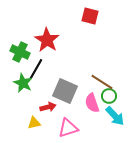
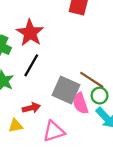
black line: (36, 69) -> (31, 65), moved
gray square: (65, 91) -> (66, 90), moved

